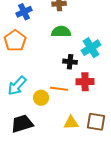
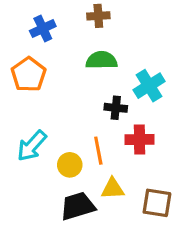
orange line: (59, 89) -> (98, 151), turned 72
yellow triangle: (71, 123) -> (113, 189), moved
black trapezoid: (22, 124) -> (78, 206), moved

